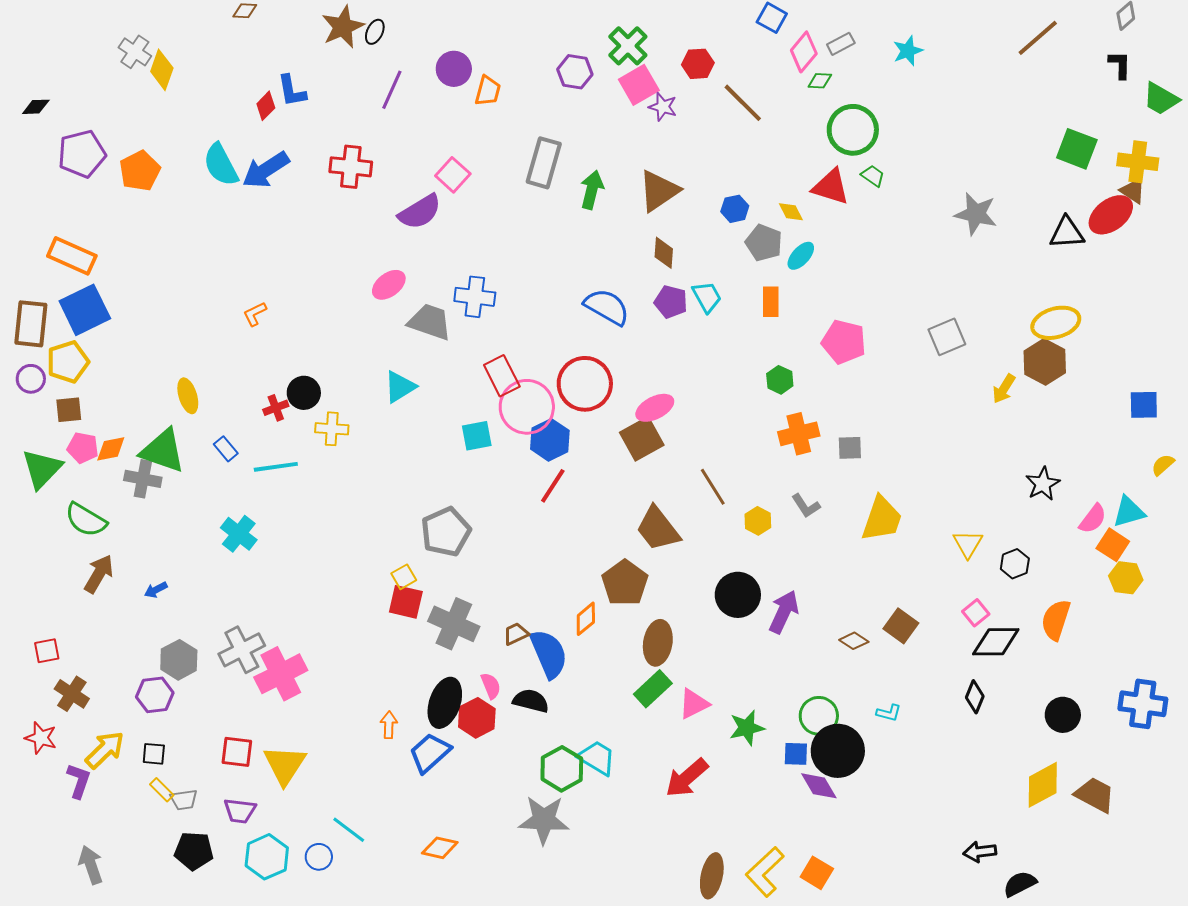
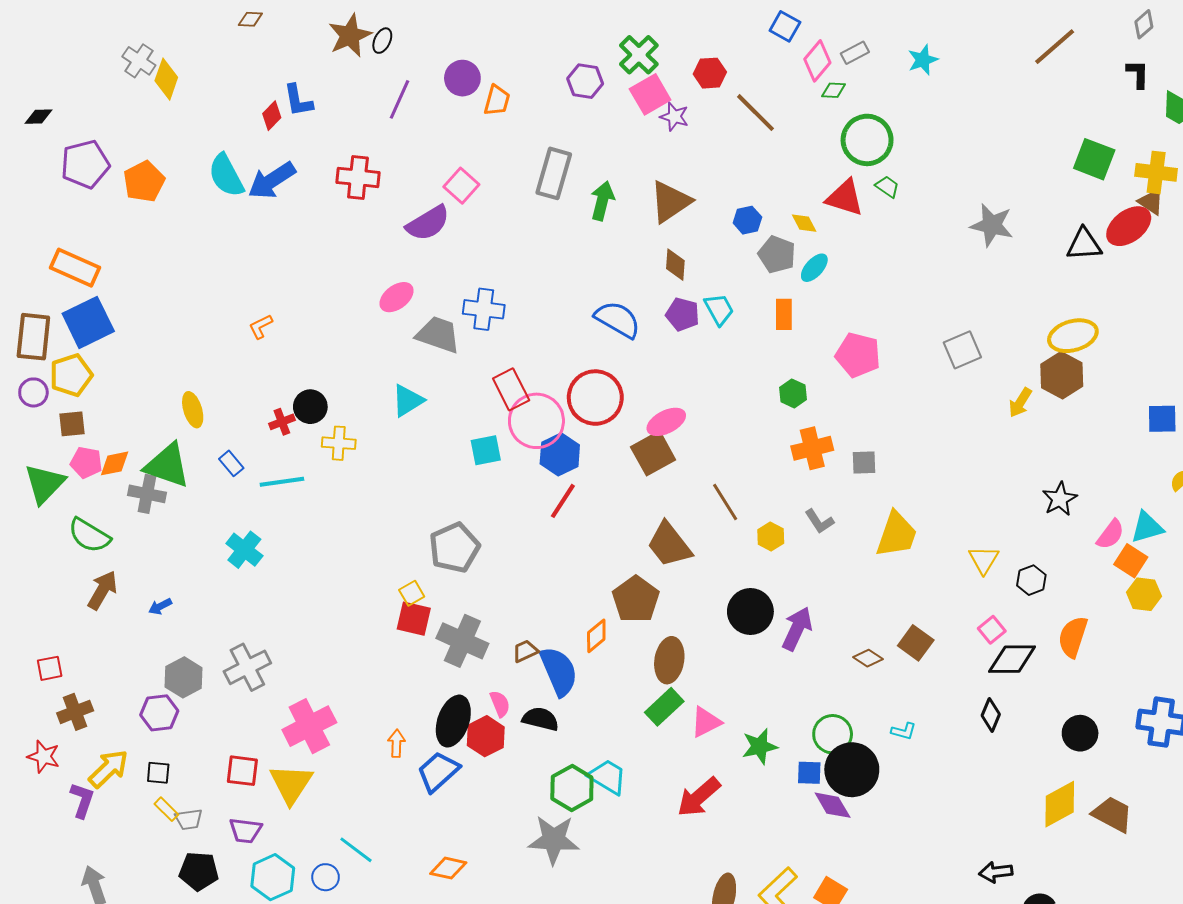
pink cross: (281, 674) -> (309, 726), moved
brown cross: (72, 694) -> (75, 712), turned 36

